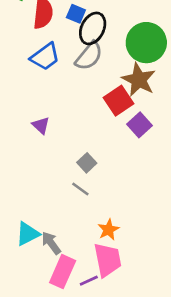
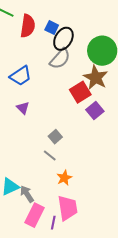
blue trapezoid: (45, 57) -> (21, 76), moved
orange star: (108, 230) -> (64, 178), moved
purple line: (89, 281) -> (53, 223), turned -56

